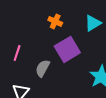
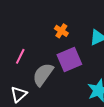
gray semicircle: (43, 68) -> (43, 74), size x1.4

